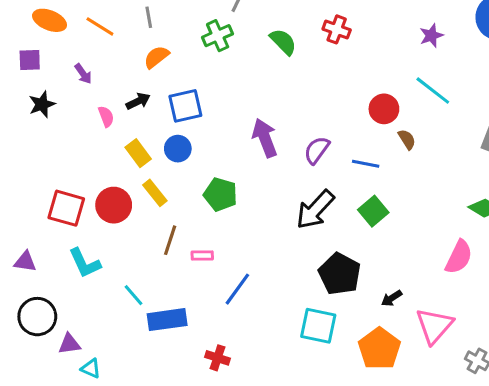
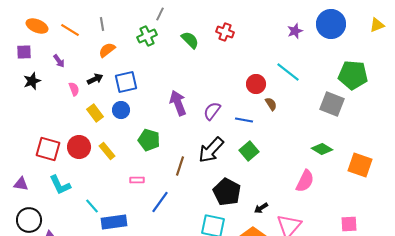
purple star: (431, 36) -> (295, 31), moved
yellow rectangle: (155, 193) -> (107, 151), moved
brown line: (170, 240) -> (180, 166), moved

